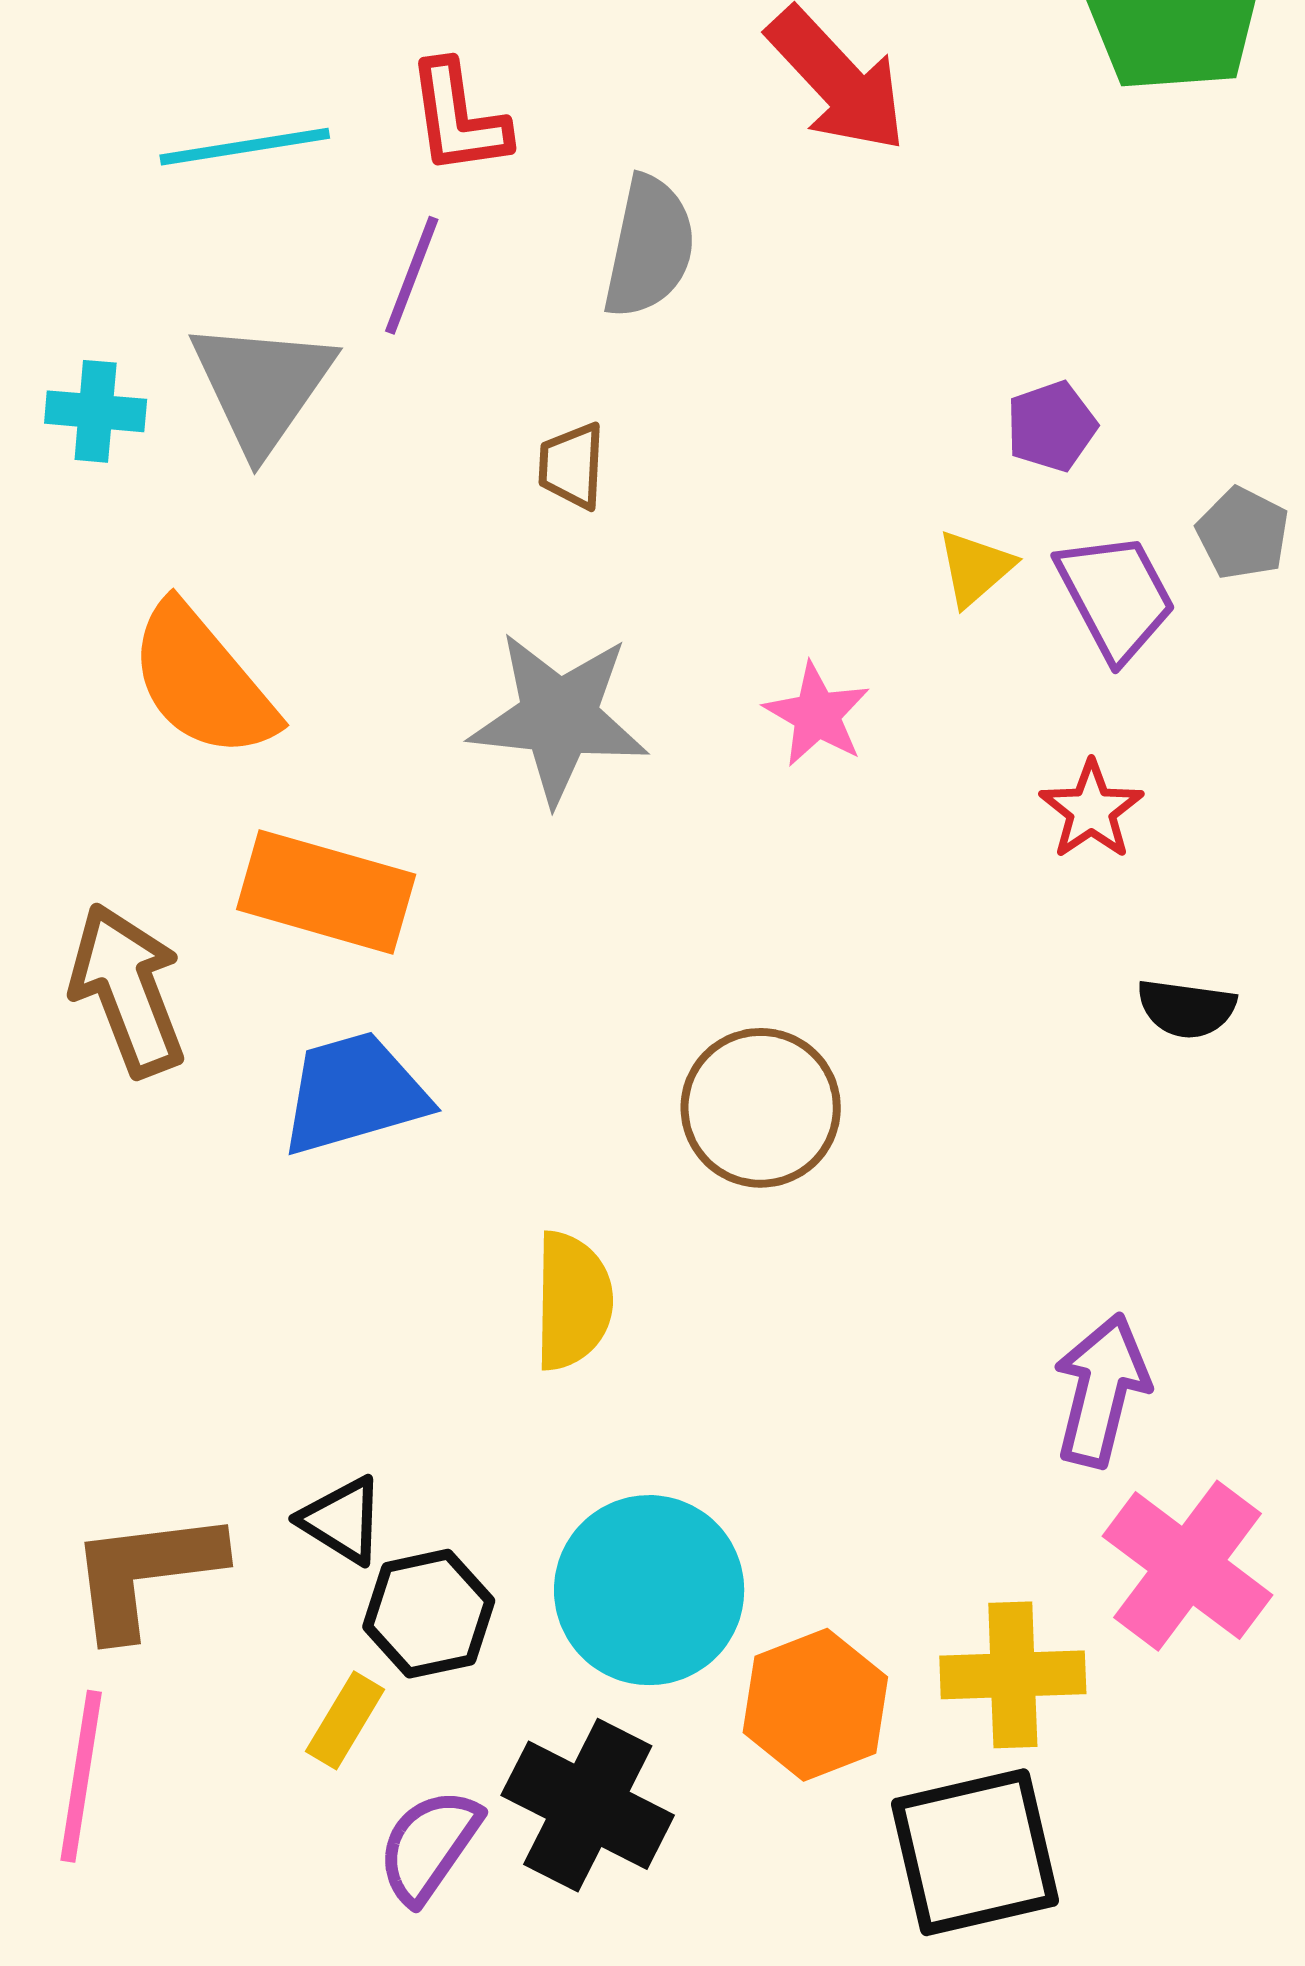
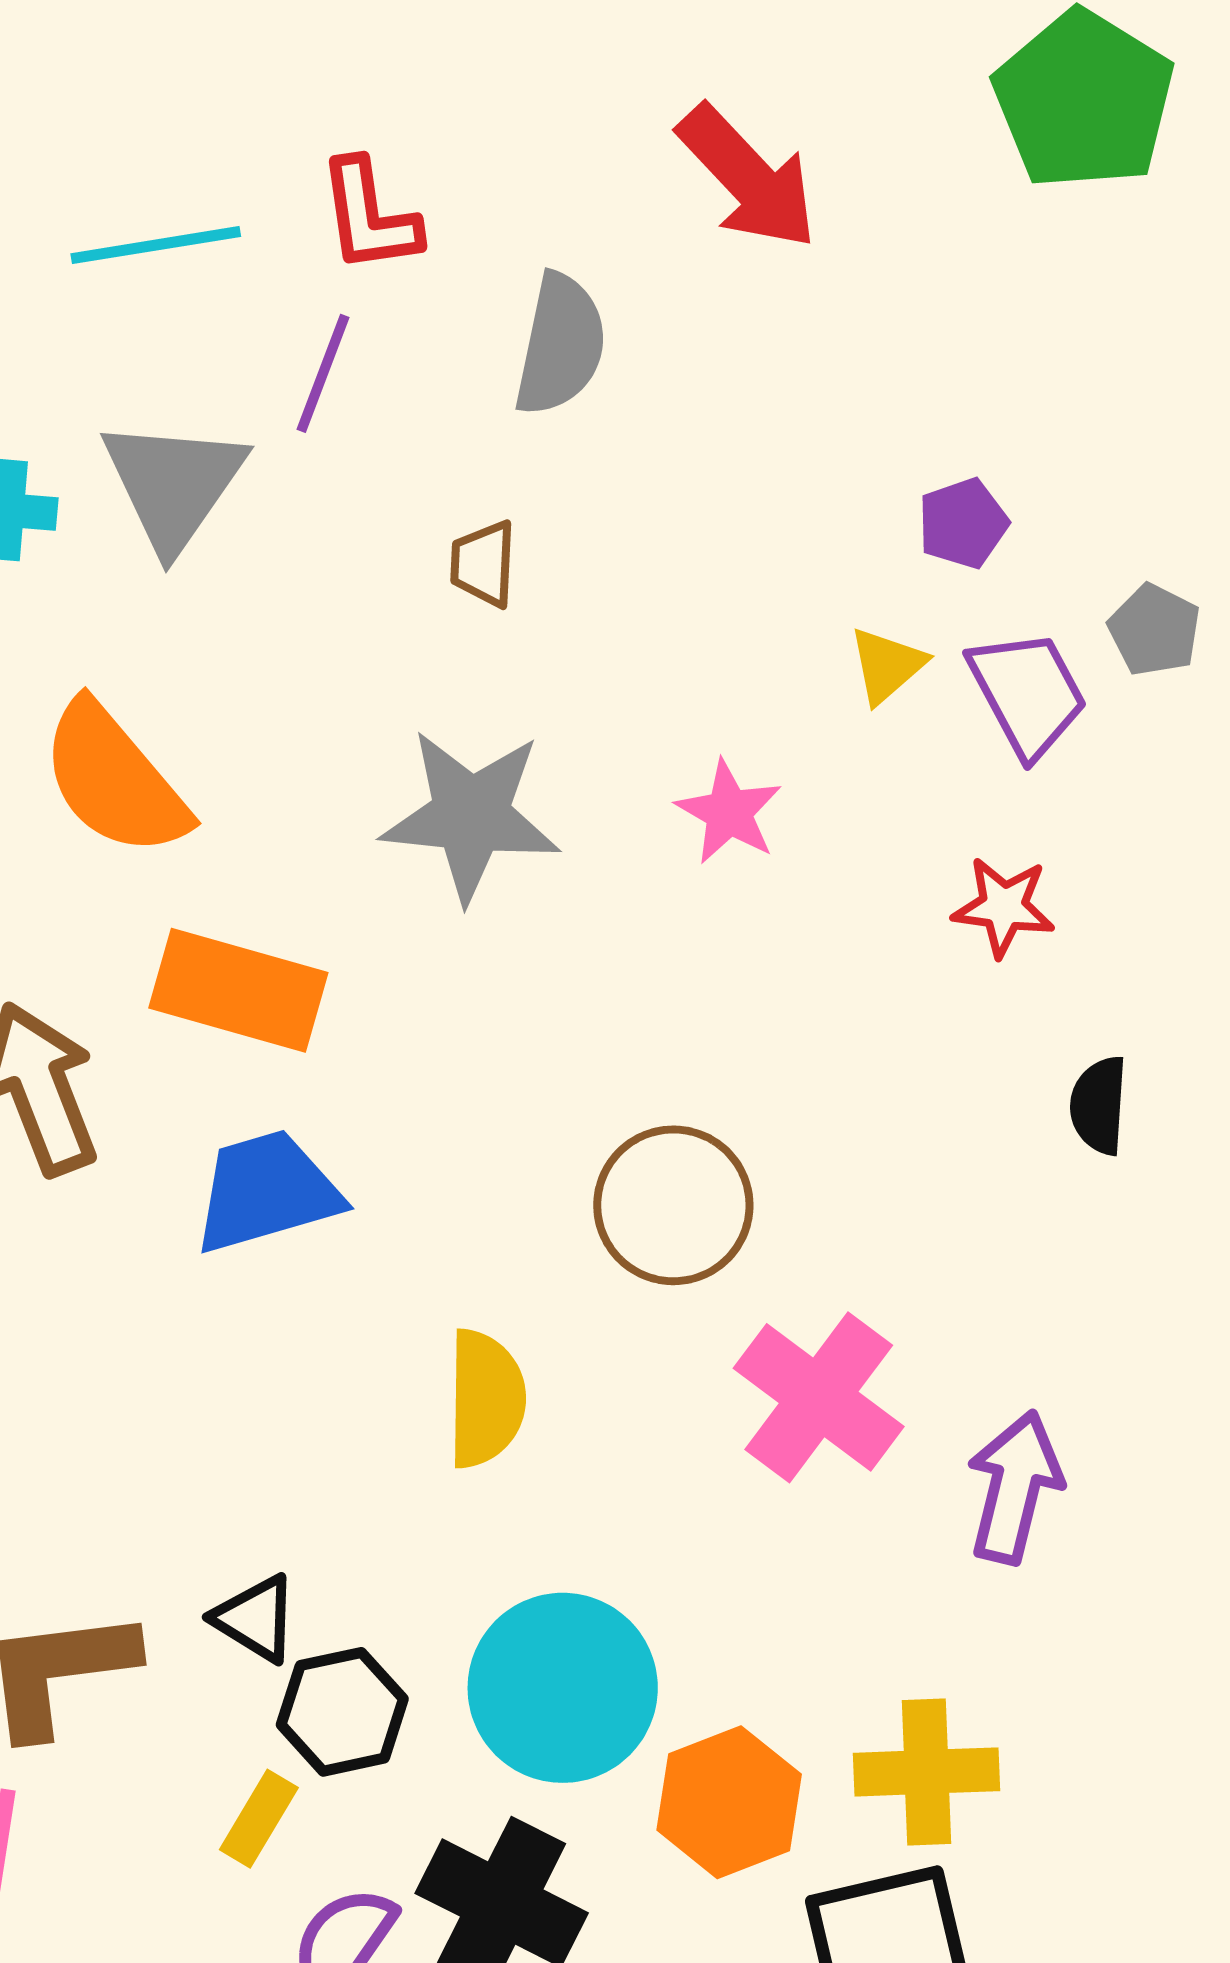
red star: (1091, 810) -> (1004, 907), turned -30
black semicircle: (1186, 1008) -> (1099, 1105), turned 86
pink cross: (1188, 1566) -> (819, 1397), moved

